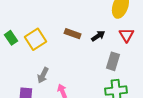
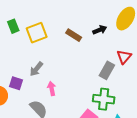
red triangle: (126, 35) -> (124, 57), moved
black arrow: (98, 36) -> (100, 30), moved

